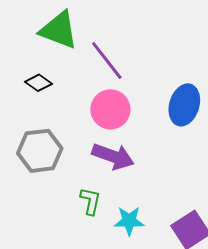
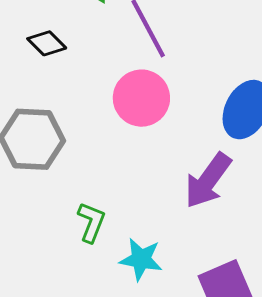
purple arrow: (113, 156) -> (208, 181), moved, turned 96

